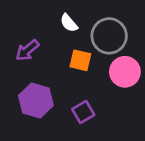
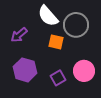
white semicircle: (69, 23) -> (48, 16), size x1.6
pink circle: (125, 72) -> (84, 71), moved

